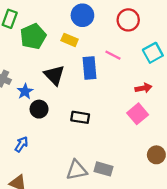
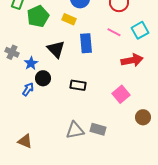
pink line: (113, 55) -> (114, 32), moved
red arrow: (143, 88) -> (132, 60), size x1.5
pink square: (138, 114) -> (121, 94), moved
blue arrow: (21, 144) -> (28, 89), moved

